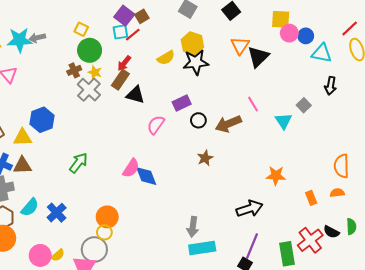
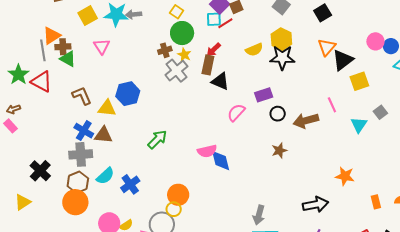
yellow square: (281, 19) -> (359, 81), moved, turned -30
brown rectangle: (120, 80) -> (208, 65), turned -30
pink semicircle: (131, 168) -> (207, 151), turned 36

